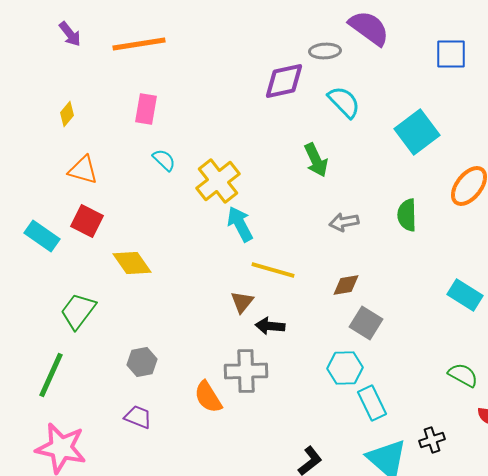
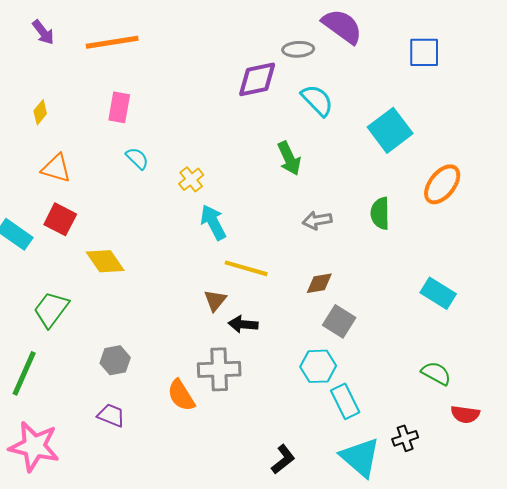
yellow cross: (218, 181) -> (191, 179), size x0.6

